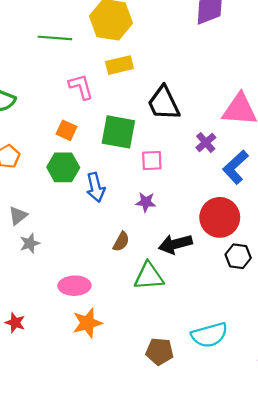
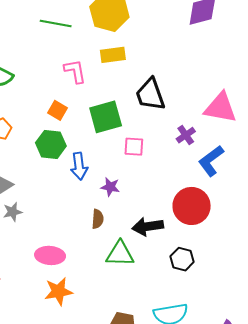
green square: (118, 132) -> (106, 117), turned -32
purple star: (146, 202) -> (110, 187), moved
brown semicircle: (121, 242) -> (98, 219), turned -30
black hexagon: (238, 256) -> (182, 259), moved

